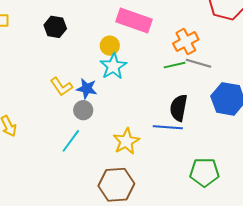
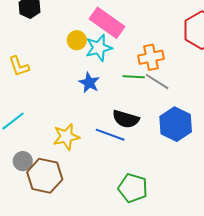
cyan star: (113, 66) -> (99, 48), moved
blue star: (87, 89) -> (89, 83), moved
black semicircle: (179, 108) -> (126, 119), turned -100
gray circle: (83, 110) -> (23, 161), moved

